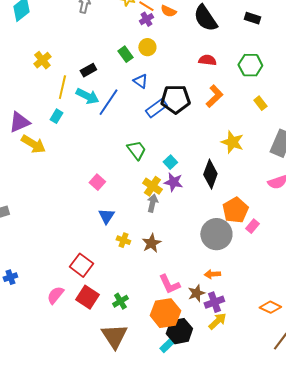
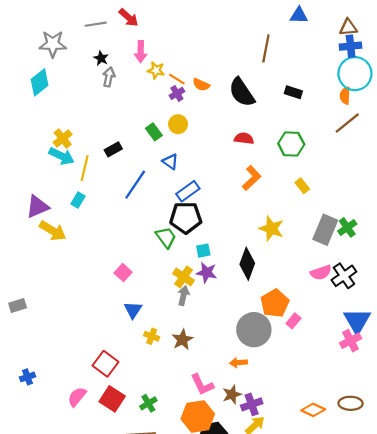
cyan arrow: (87, 96) -> (62, 156), moved
black pentagon: (175, 99) -> (186, 218), moved
cyan square: (170, 162) -> (203, 251), turned 32
orange arrow: (212, 274) -> (238, 363), moved

